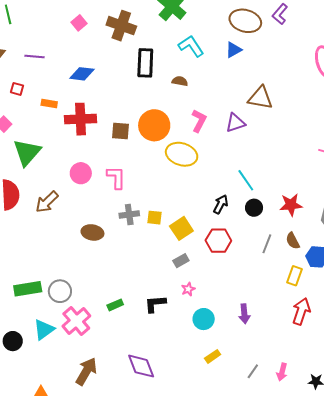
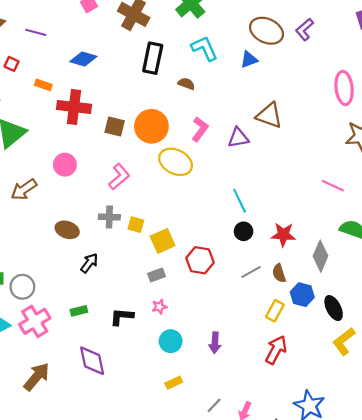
pink L-shape: (116, 177) -> (119, 177), moved, turned 40
black arrow: (221, 204) -> (89, 263), moved
gray line: (267, 244) -> (251, 272), turned 30
purple diamond: (141, 366) -> (92, 361), moved

